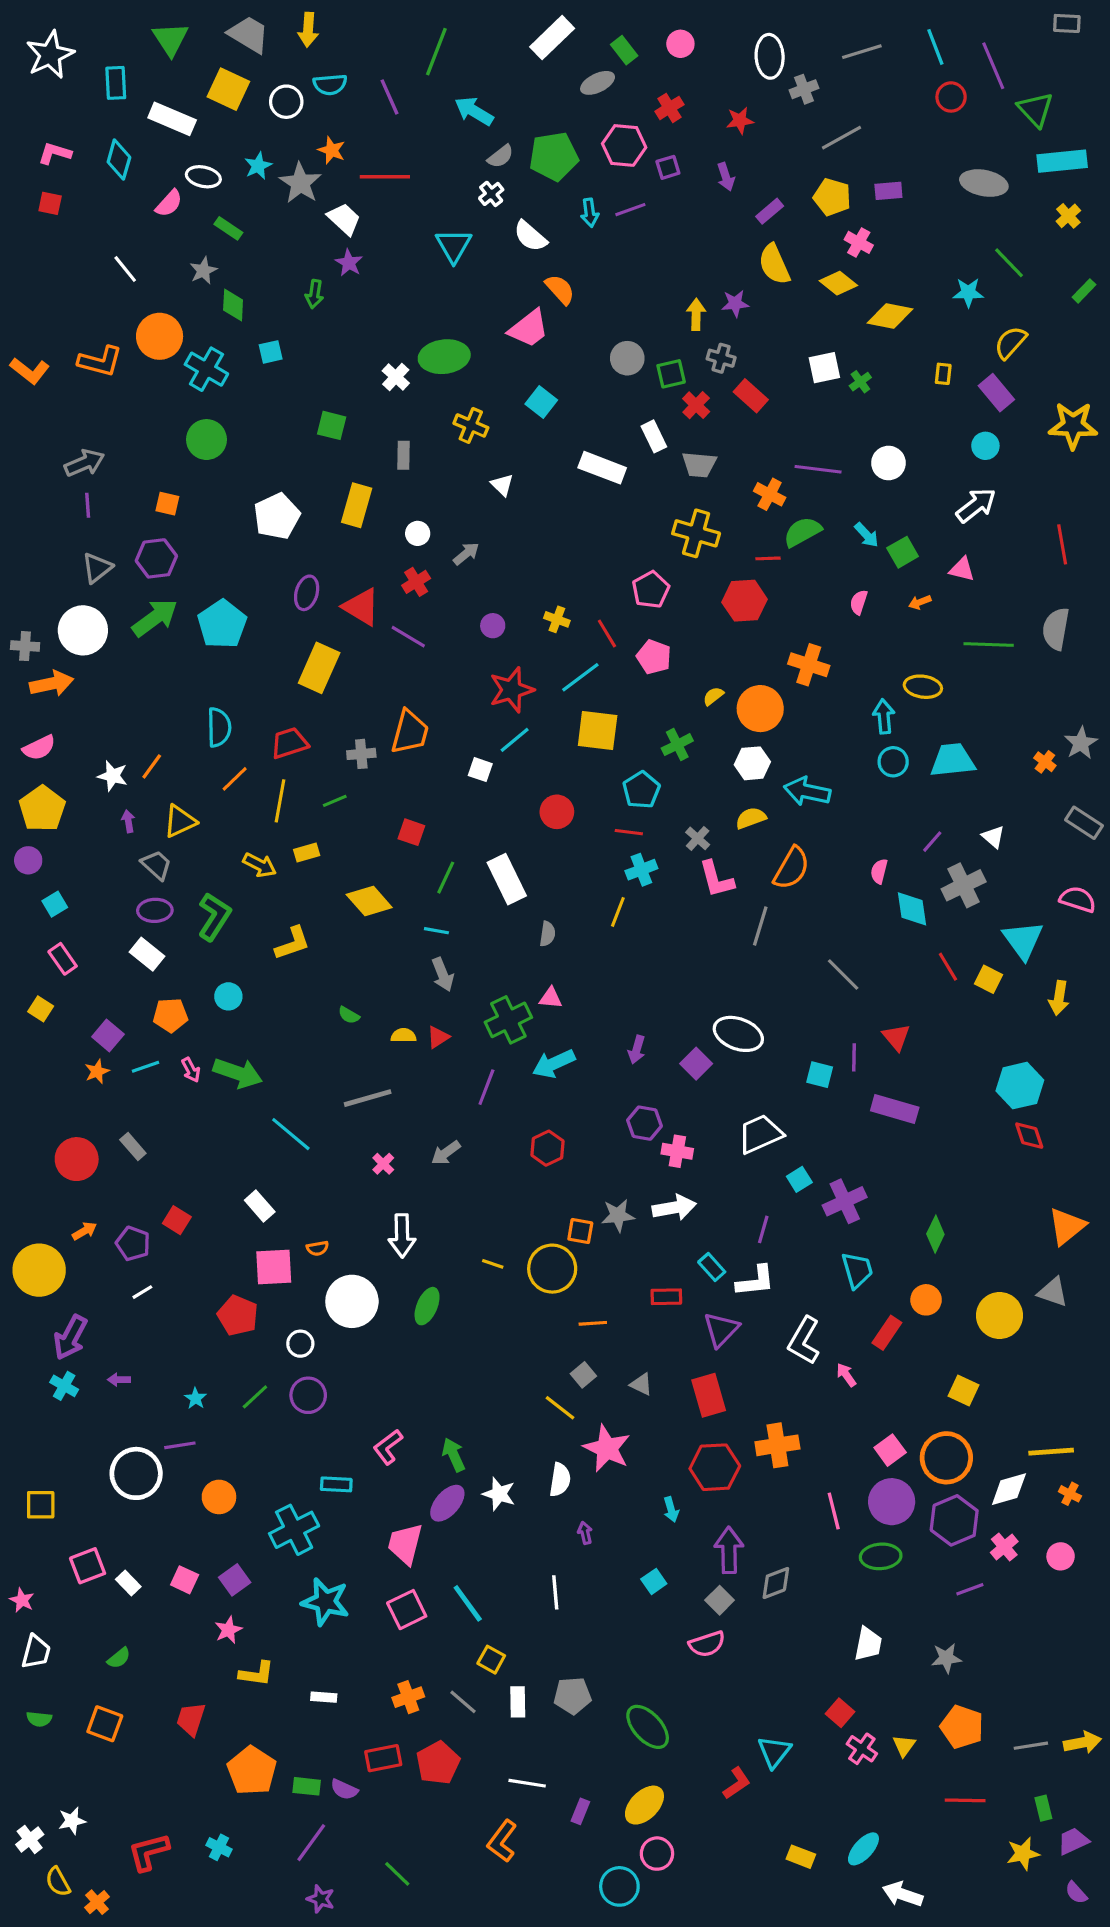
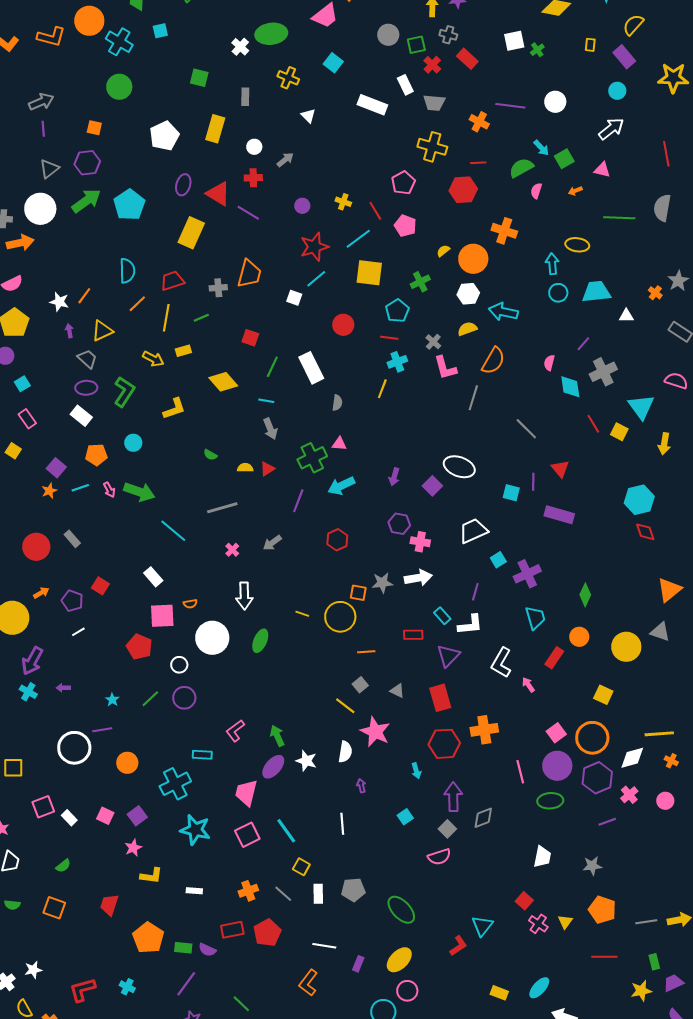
green semicircle: (802, 532) -> (521, 168), moved
red cross: (416, 582) -> (253, 178), turned 30
white triangle: (993, 837) -> (626, 316), moved, turned -42

